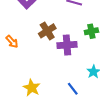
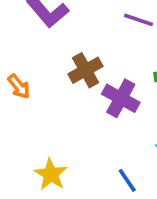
purple cross: (67, 45) -> (121, 98), turned 30

